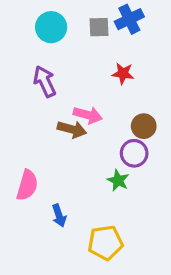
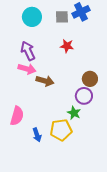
red star: (123, 73) -> (67, 46), moved
pink arrow: (88, 115) -> (27, 69), moved
yellow pentagon: (105, 243) -> (61, 130), moved

